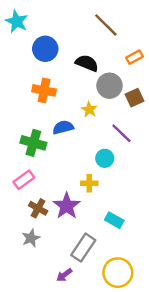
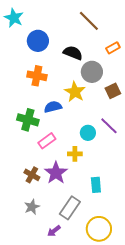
brown square: (134, 98) -> (113, 91), moved
yellow star: (89, 109) -> (75, 92), size x1.5
purple line: (121, 133) -> (109, 126), moved
pink rectangle: (24, 180) -> (47, 141), moved
cyan rectangle: (114, 220) -> (96, 185), turned 56
gray star: (31, 238) -> (32, 207), moved

